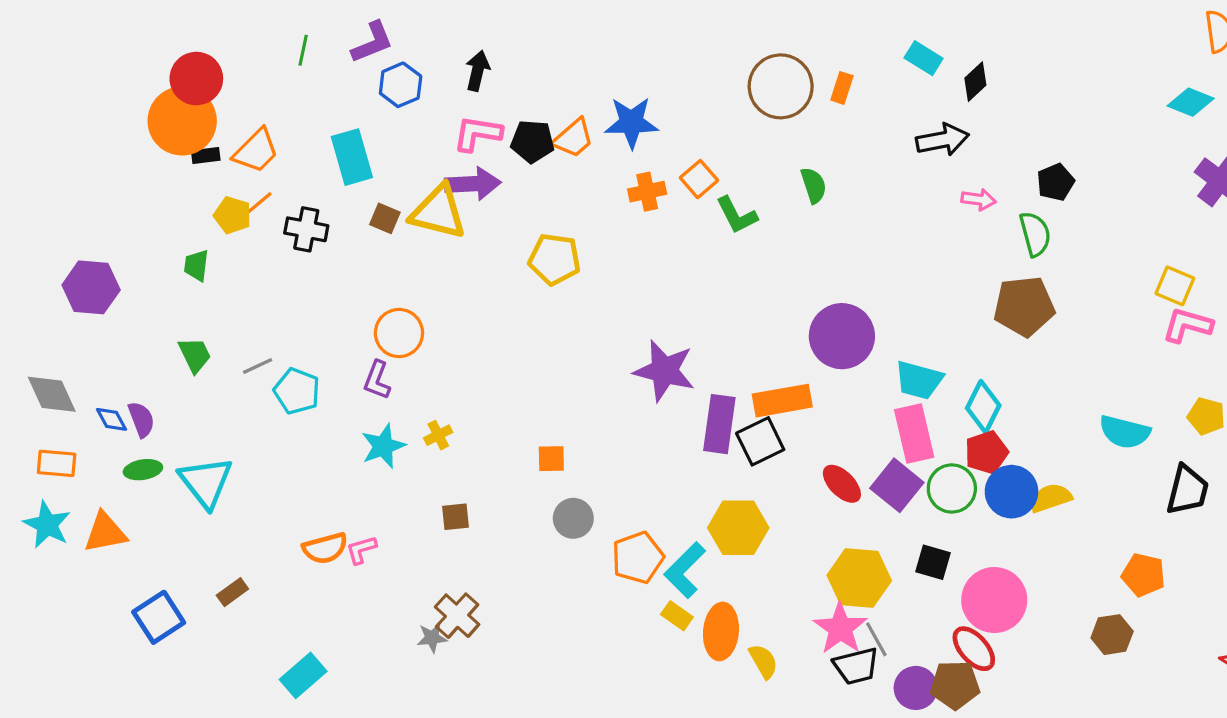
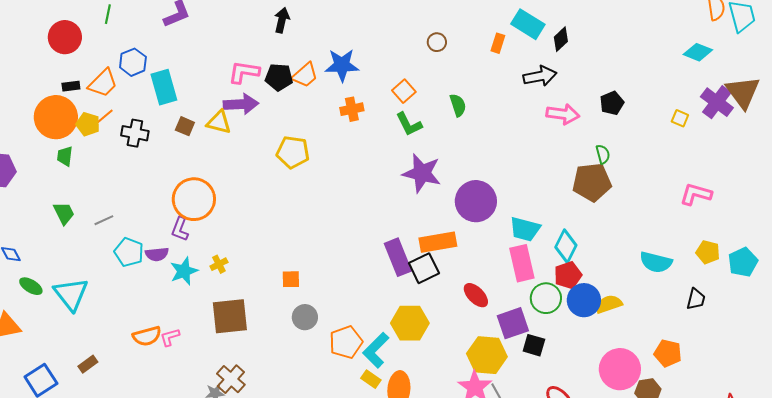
green line: (303, 50) -> (108, 14), moved
cyan rectangle: (924, 58) -> (528, 24), size x1.4
black arrow: (477, 71) -> (282, 20), moved
blue hexagon: (401, 85) -> (133, 62), moved
brown circle: (781, 86) -> (437, 42), size x0.5
orange rectangle: (842, 88) -> (498, 43), moved
orange circle: (182, 121) -> (56, 117), moved
orange square: (699, 179) -> (404, 91), moved
pink arrow: (979, 199) -> (563, 114), size x1.5
yellow triangle: (438, 212) -> (219, 122), size x0.7
green semicircle: (1035, 234) -> (603, 154), moved, size x0.7
yellow square: (1175, 286) -> (680, 118), moved, size x0.7
orange circle: (399, 333) -> (194, 199), size x1.4
purple star: (664, 371) -> (422, 173), moved
cyan pentagon: (297, 391) -> (129, 252), moved
purple semicircle: (141, 419) -> (157, 254), moved, turned 105
purple rectangle: (719, 424) -> (398, 257), turned -30
green ellipse: (143, 470) -> (31, 286), turned 40
purple square: (897, 485) -> (513, 323), moved, turned 32
black trapezoid: (1187, 490) -> (696, 299), size x0.7
brown square: (456, 517) -> (230, 316), size x2.0
pink circle: (994, 600) -> (620, 369), moved

